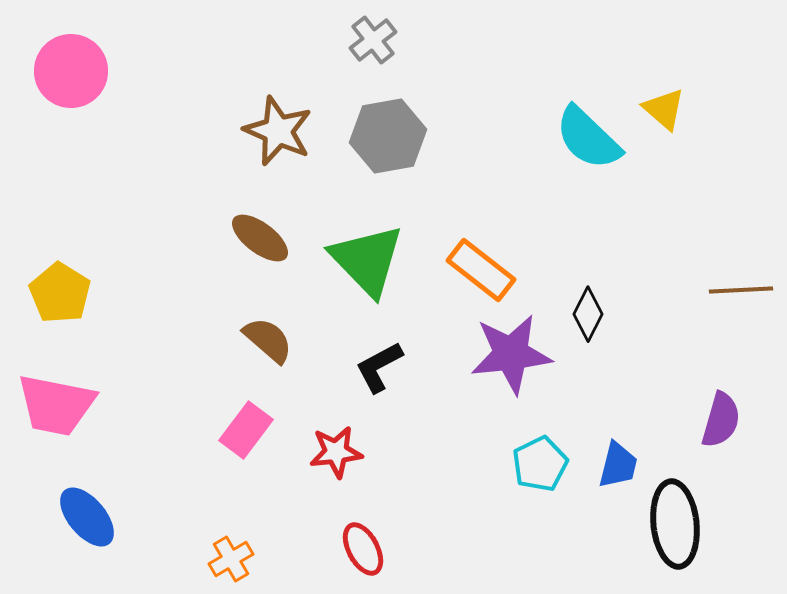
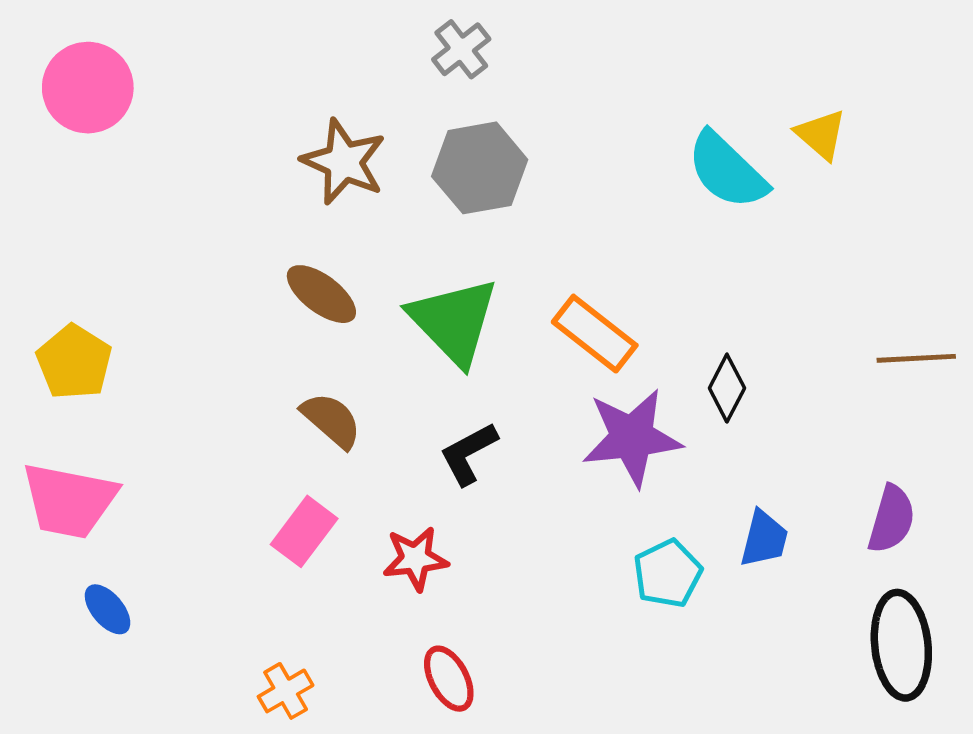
blue trapezoid: (618, 465) -> (764, 539), moved
blue ellipse: (87, 517) -> (108, 609), moved, size x0.7
black ellipse: (675, 524) -> (901, 645), moved

